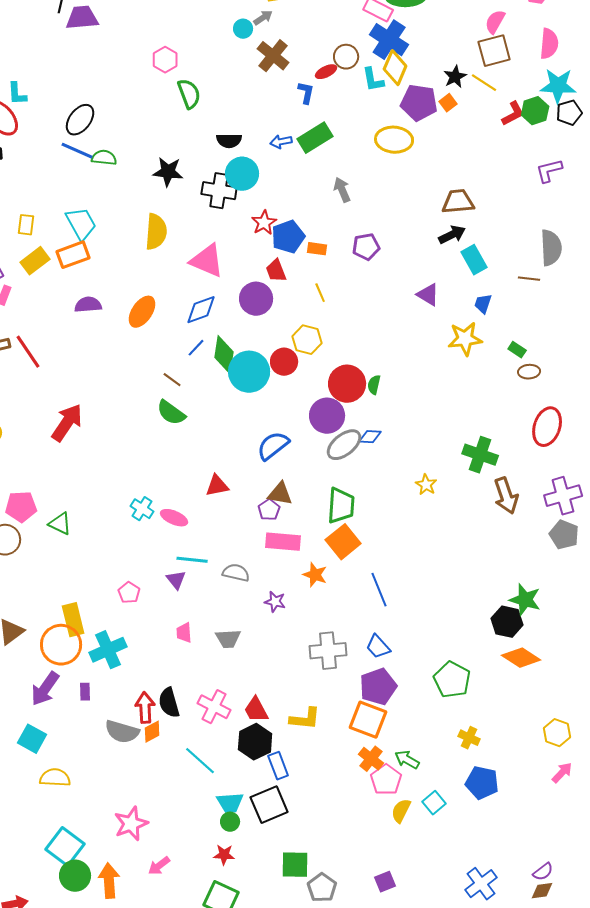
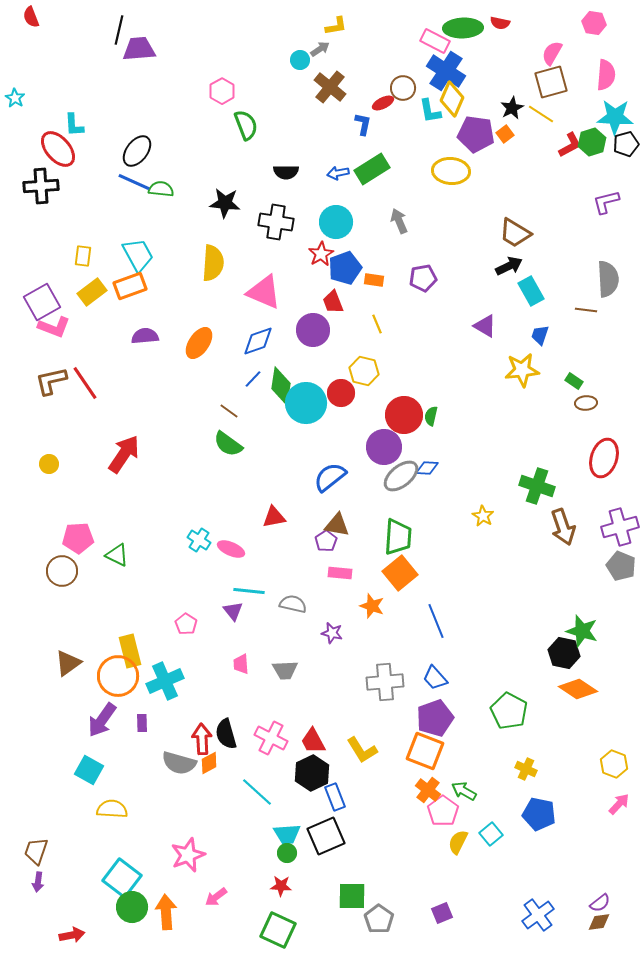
cyan circle: (242, 174) -> (336, 222), moved
brown trapezoid: (458, 202) -> (515, 233), turned -144
pink rectangle: (283, 542) -> (340, 573), size x0.7
yellow L-shape: (305, 719) -> (362, 750), turned 52

